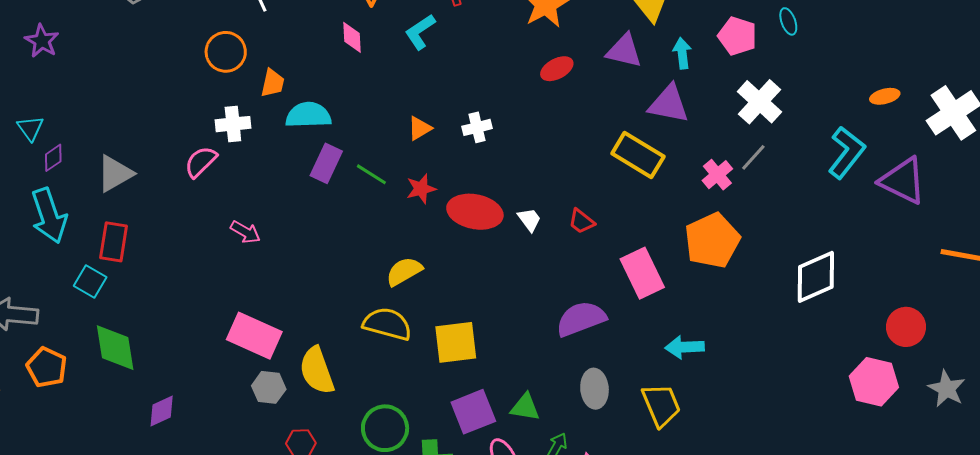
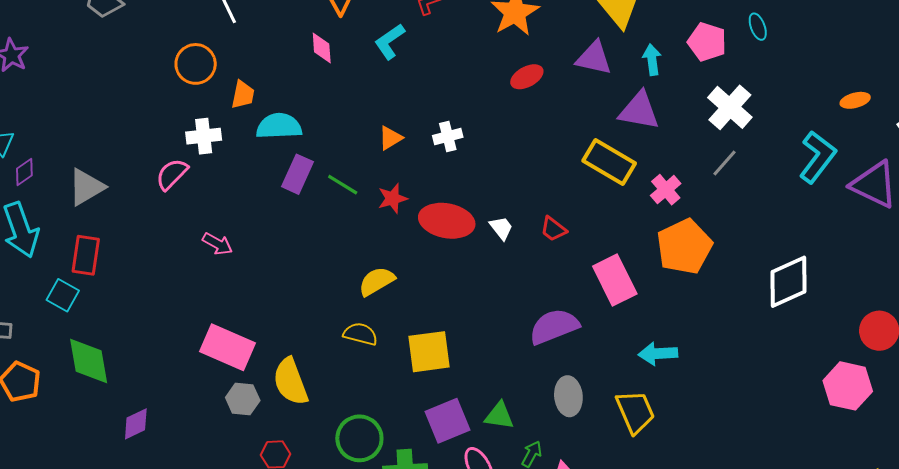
pink cross: (717, 175) -> (666, 190), moved
yellow semicircle: (387, 324) -> (360, 334), size x0.7

